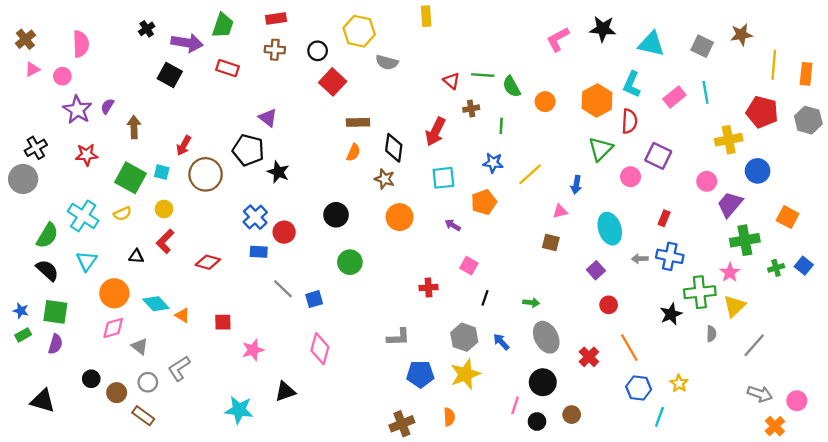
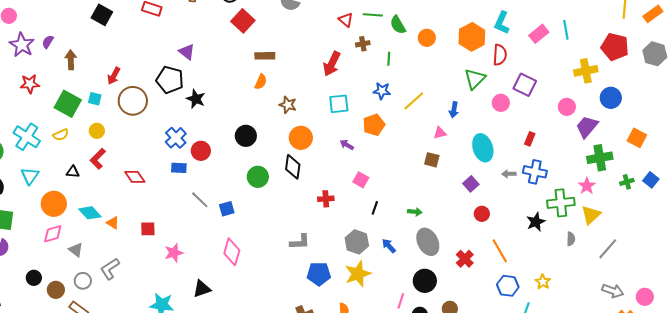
orange rectangle: (806, 74) -> (653, 14), turned 48
black diamond: (394, 148) -> (293, 167), moved
red diamond: (208, 262) -> (135, 177), turned 40

